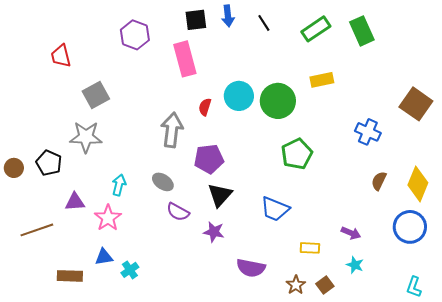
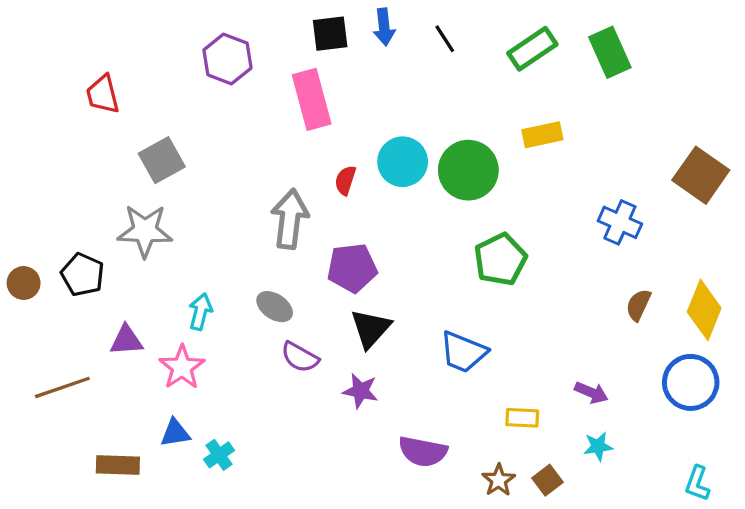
cyan star: (355, 265) -> (598, 446), turned -30

